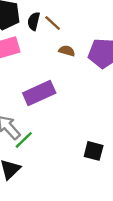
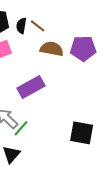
brown semicircle: (67, 51) -> (52, 49), size x1.6
black square: (94, 151) -> (82, 133), size x1.4

